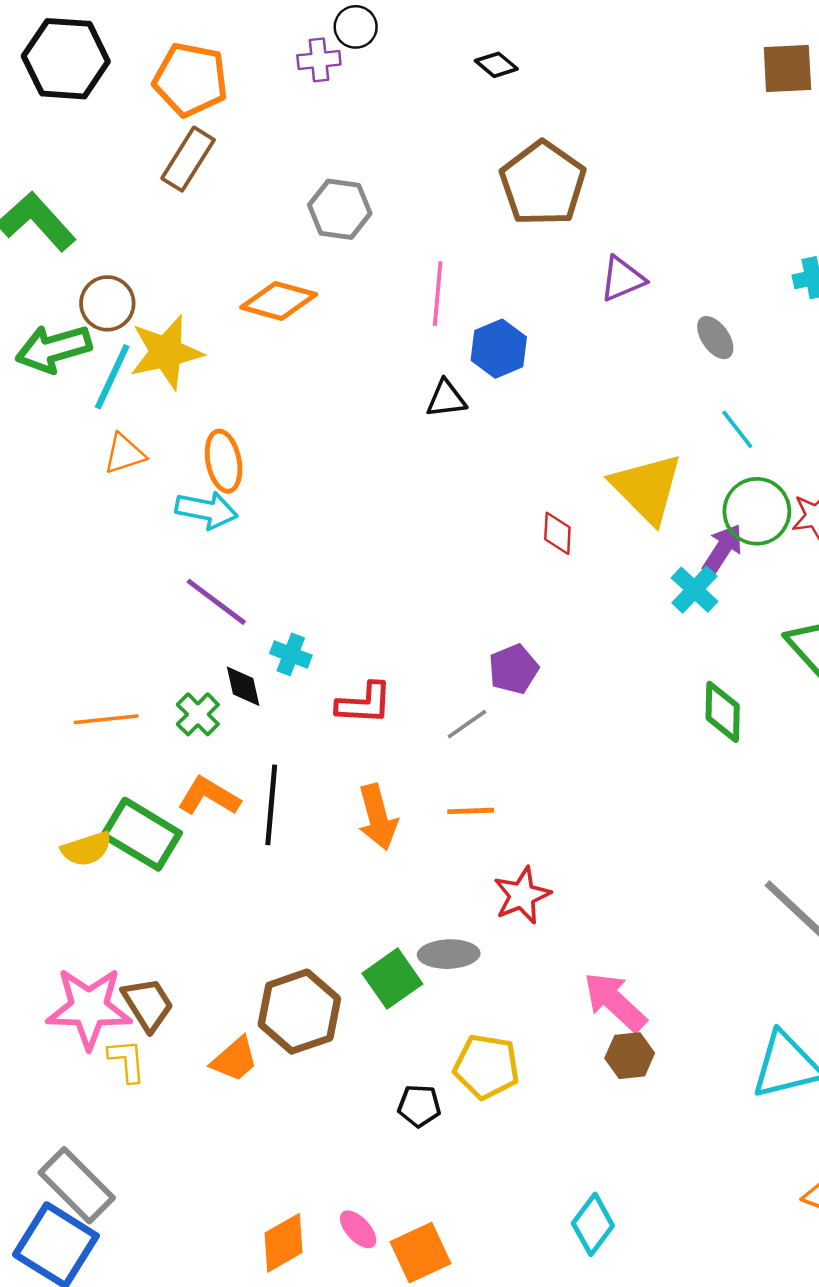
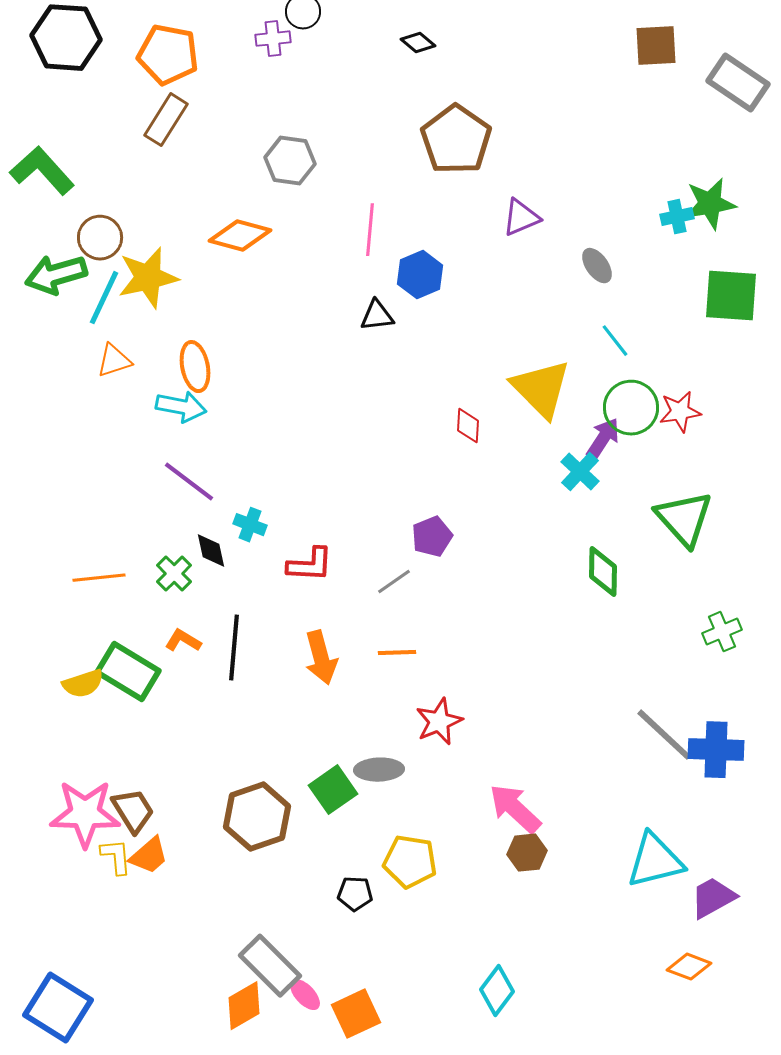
orange L-shape: (209, 796) -> (183, 641), size x0.7
orange trapezoid: (235, 1059) -> (149, 856), moved
gray rectangle: (77, 1185) -> (270, 966), moved

